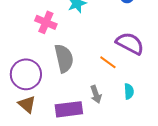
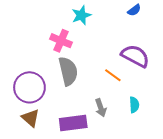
pink cross: (46, 22) -> (61, 41), moved

